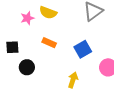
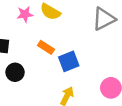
blue square: (83, 49) -> (69, 61), moved

